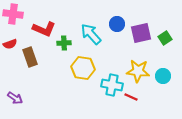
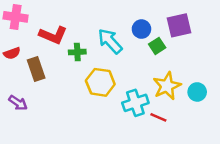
purple square: (141, 33) -> (179, 25), moved
green square: (165, 38) -> (157, 46), moved
yellow star: (138, 71) -> (167, 86), turned -30
cyan cross: (112, 85) -> (135, 103), turned -30
purple arrow: (15, 98) -> (18, 103), moved

